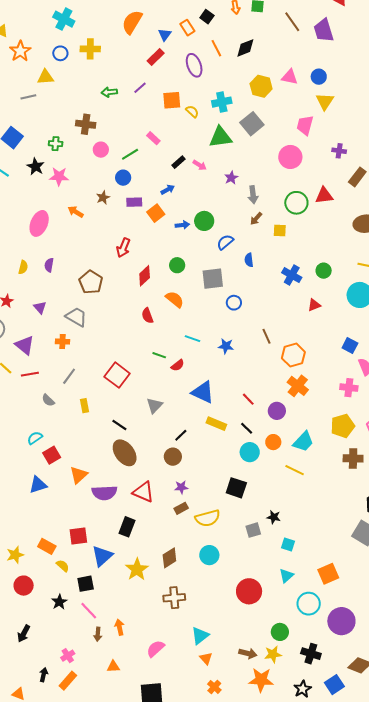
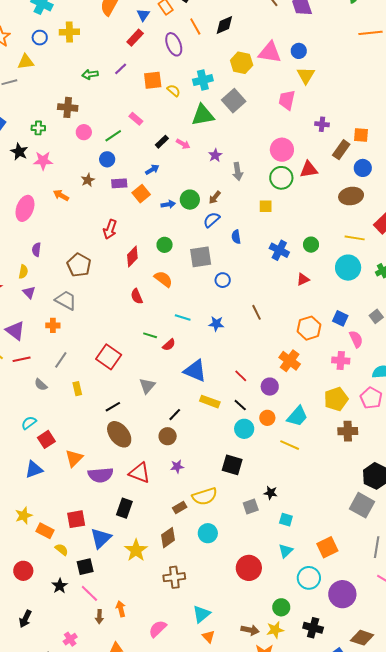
pink triangle: (290, 77) -> (270, 52), size x1.4
pink circle: (290, 157) -> (282, 150), moved
brown arrow: (256, 219) -> (215, 197), moved
yellow semicircle: (23, 267) -> (23, 272), moved
orange hexagon: (293, 355) -> (309, 328), moved
black line: (119, 425) -> (113, 407), turned -63
brown rectangle: (181, 508) -> (180, 507), moved
yellow star: (15, 555) -> (24, 516), moved

